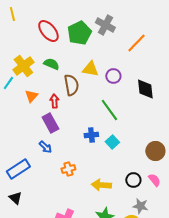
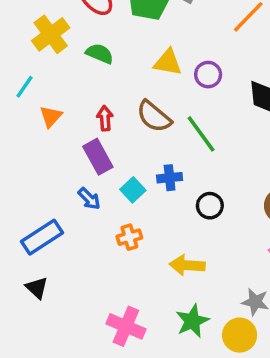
yellow cross: (23, 66) -> (51, 34), moved
brown semicircle: (71, 85) -> (154, 116), moved, turned 140
orange triangle: (31, 96) -> (51, 116), moved
cyan square: (112, 142) -> (133, 190), moved
black circle: (133, 180) -> (210, 206), moved

